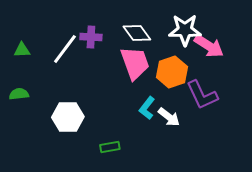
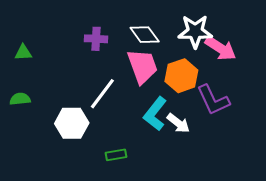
white line: (65, 49) -> (102, 94), moved
cyan L-shape: (147, 108) -> (155, 114), size x1.4

